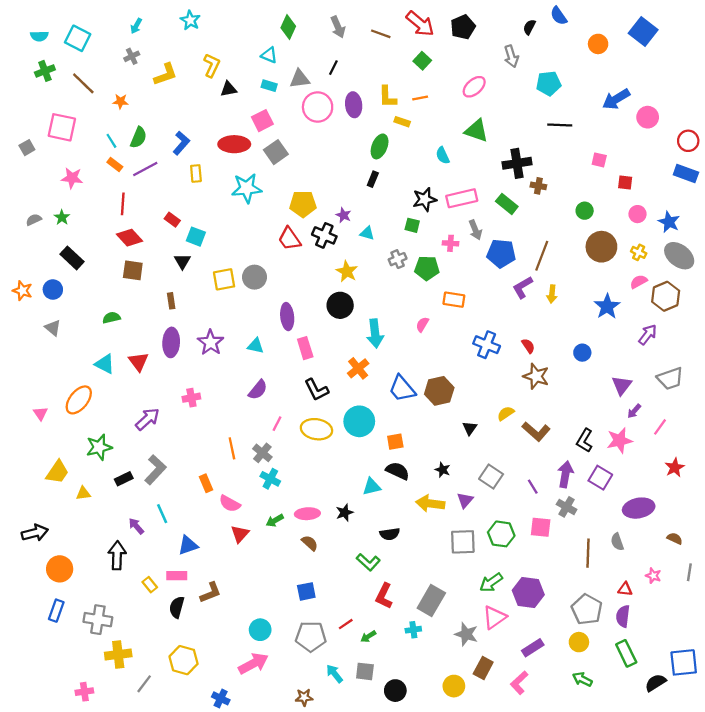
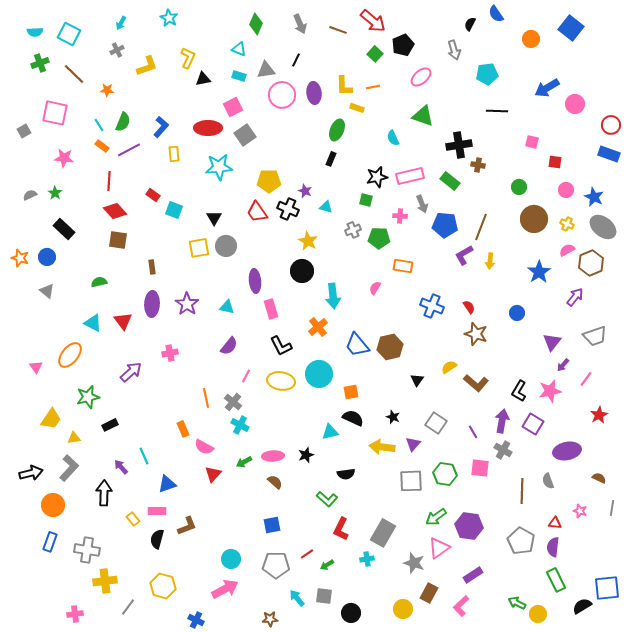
black pentagon: (463, 27) -> (403, 45), moved
black triangle: (182, 261) -> (214, 218), moved
gray L-shape: (155, 470) -> (69, 468), moved
yellow circle: (579, 642) -> (538, 614), moved

